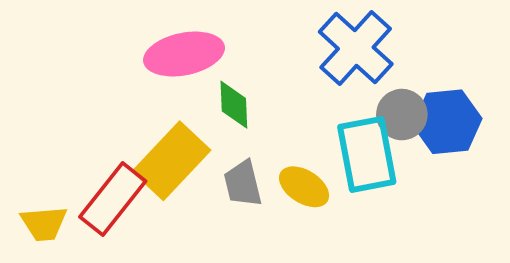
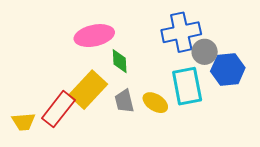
blue cross: (356, 48) -> (181, 32), turned 36
gray circle: (402, 115) -> (205, 52), moved

